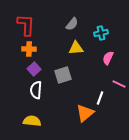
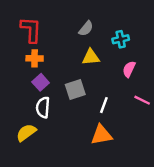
white line: (100, 98) -> (104, 105), moved
orange triangle: (85, 113) -> (102, 135), turned 30
yellow semicircle: (32, 121) -> (26, 133), moved, turned -42

